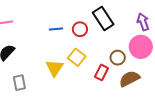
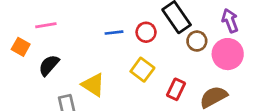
brown circle: (118, 58) -> (197, 41), moved
yellow triangle: (55, 68) -> (93, 85), moved, turned -30

